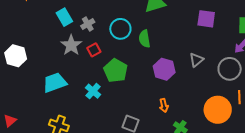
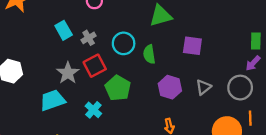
purple square: (206, 19) -> (192, 46), moved
gray star: (71, 45) -> (68, 73), moved
red square: (94, 50) -> (95, 66), size x1.5
gray triangle: (196, 60) -> (203, 87), moved

